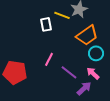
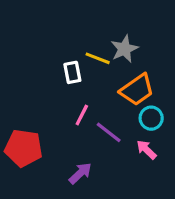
pink line: (49, 59) -> (82, 115), moved
purple line: (69, 72) -> (109, 132), moved
purple arrow: (84, 88) -> (80, 173), moved

